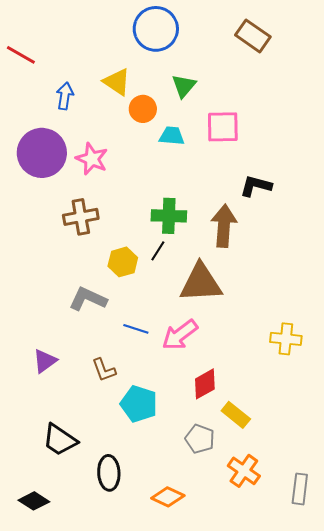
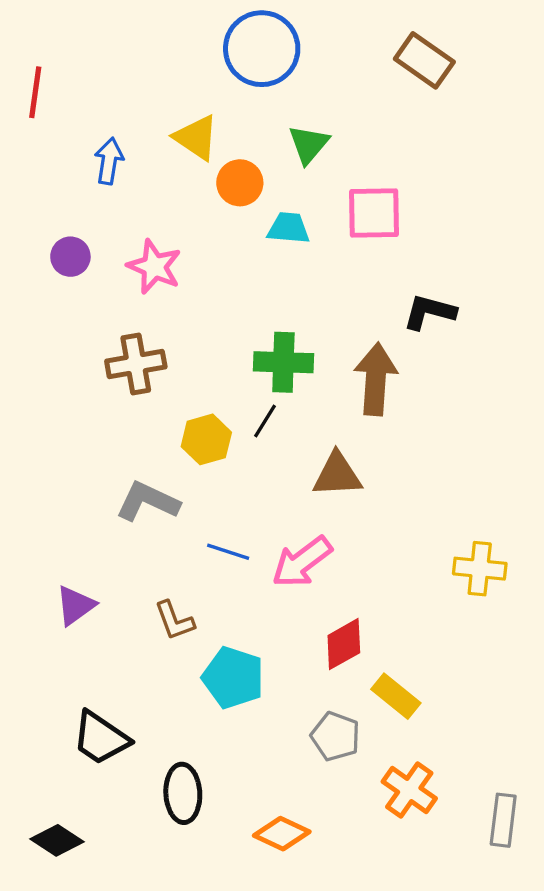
red line: (21, 55) -> (35, 92), turned 68
purple circle: (42, 153) -> (70, 257), size x0.5
brown triangle: (201, 283) -> (337, 475), size x0.7

